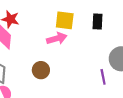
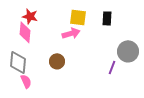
purple line: (103, 77) -> (112, 67), turned 32

